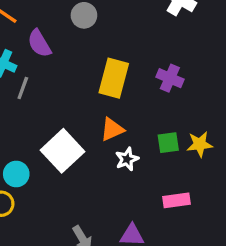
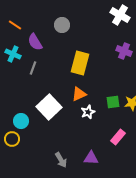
purple cross: (170, 78) -> (124, 51), moved
gray line: (23, 88) -> (33, 68), moved
pink rectangle: (177, 200) -> (118, 137), turned -42

